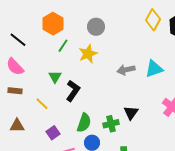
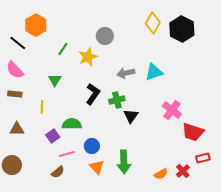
orange hexagon: (53, 24) -> (36, 25), moved
gray circle: (96, 27) -> (105, 36), moved
black L-shape: (73, 91) -> (93, 94), moved
yellow line: (42, 104) -> (42, 107), turned 48
green semicircle: (84, 123) -> (72, 124), moved, turned -108
green cross: (111, 124) -> (117, 100), moved

